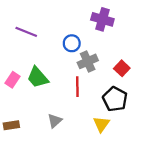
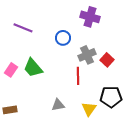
gray cross: (88, 61) -> (87, 55), moved
red line: (77, 87) -> (78, 76), moved
black pentagon: (115, 99) -> (111, 97), moved, turned -30
gray triangle: (55, 121) -> (58, 105), moved, turned 32

